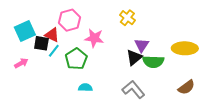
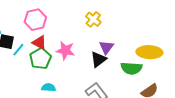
red triangle: (52, 35) -> (39, 43), moved
pink star: (94, 38) -> (65, 50), moved
green semicircle: (153, 62) -> (131, 68), moved

